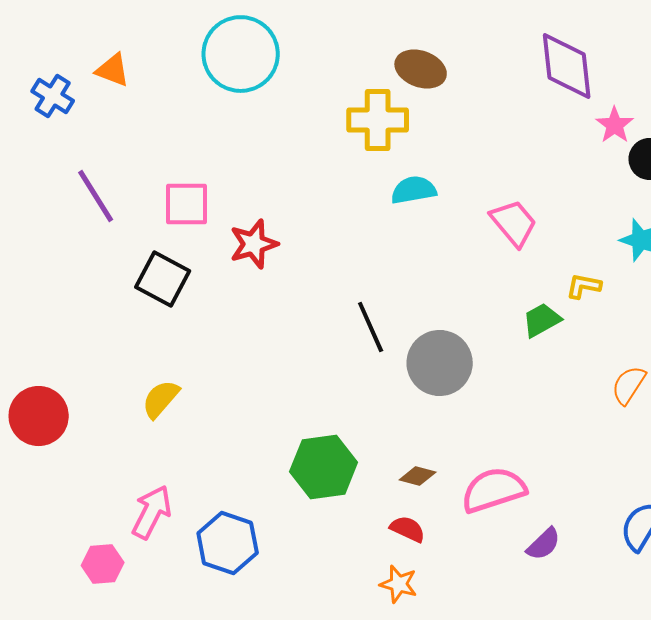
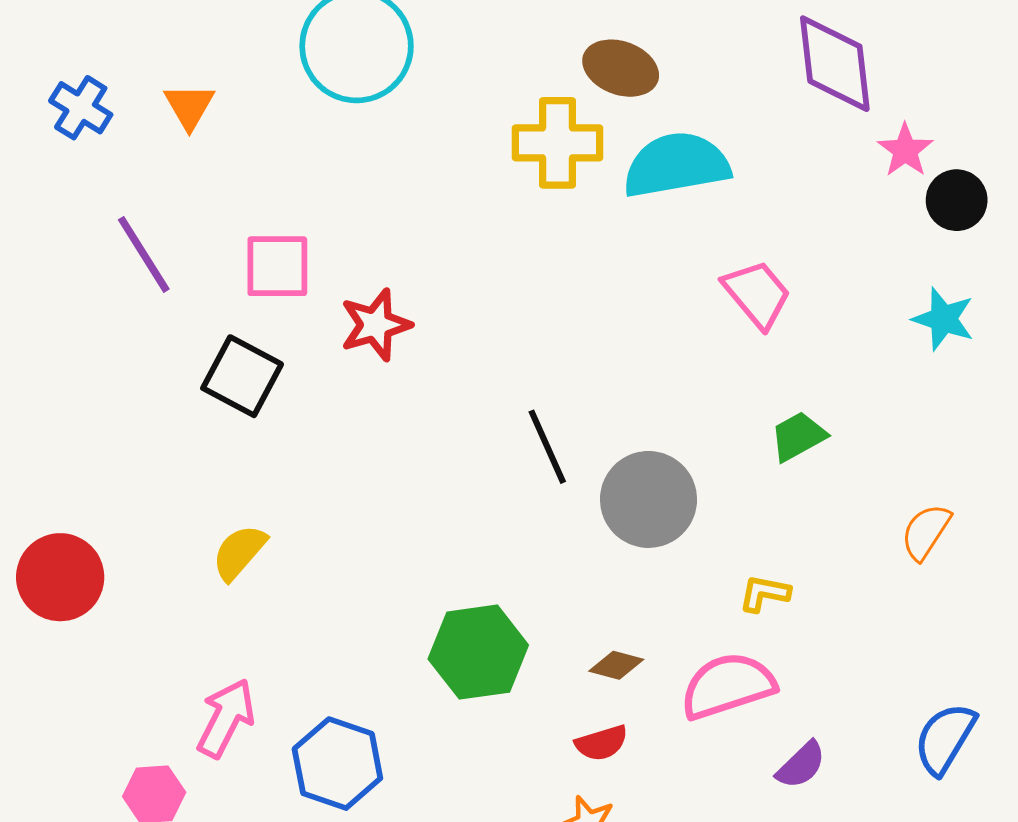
orange triangle: (113, 70) -> (189, 106), moved, turned 39
cyan semicircle: (414, 190) -> (676, 165), moved, size x1.6
yellow L-shape: (584, 286) -> (764, 593), moved
red semicircle: (408, 529) -> (602, 743), turned 138

